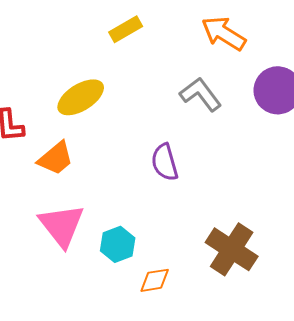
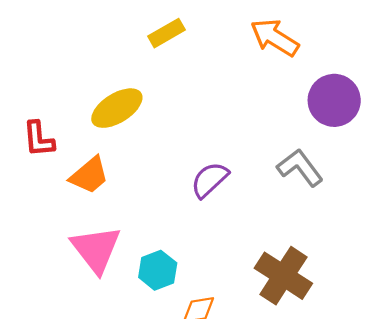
gray L-shape: (201, 94) -> (300, 168), moved
purple semicircle: (165, 162) -> (210, 180), turned 63

